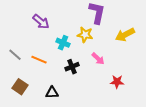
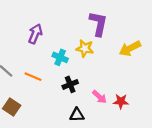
purple arrow: (41, 22) -> (35, 34), turned -108
pink arrow: (98, 59) -> (99, 97), moved
black triangle: (52, 93) -> (77, 115), moved

